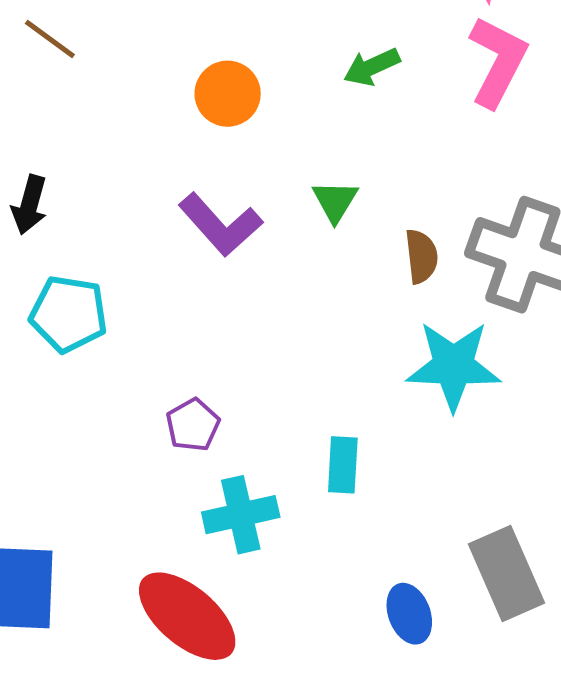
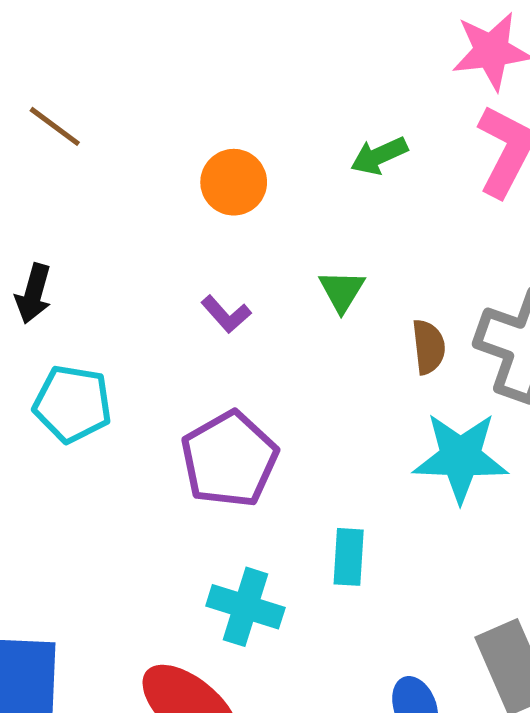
purple L-shape: (220, 225) -> (226, 314), size x0.6
purple pentagon: (193, 425) -> (229, 459), moved, size x1.8
cyan cross: (241, 515) -> (245, 607), turned 30

